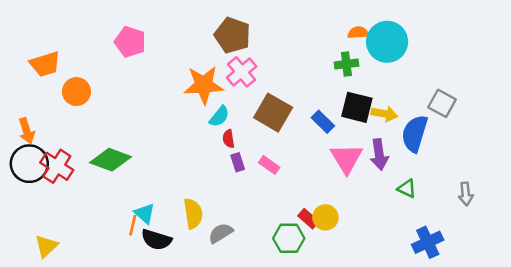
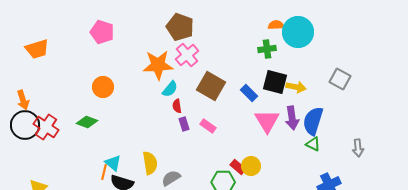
orange circle: (76, 92) -> (103, 87), moved
blue semicircle: (415, 134) -> (313, 121), moved
green diamond: (111, 160) -> (87, 122), size x0.7

